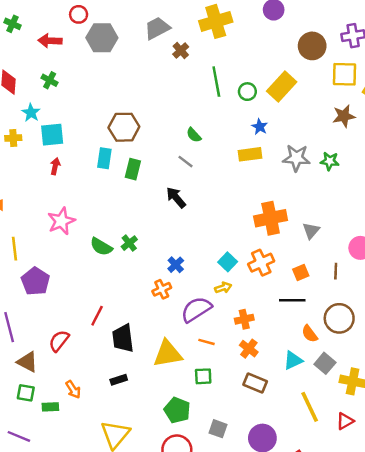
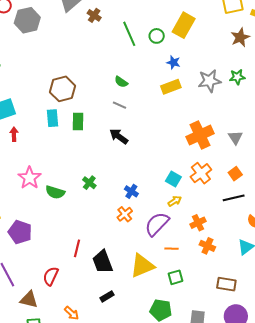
green semicircle: (101, 247) -> (55, 192), moved
brown rectangle: (255, 383) -> (226, 284), moved

